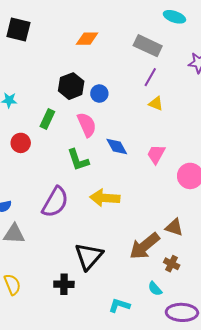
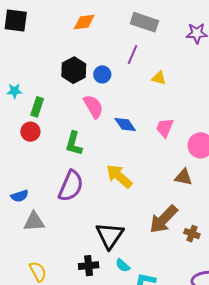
purple line: (150, 77) -> (133, 54), moved
green rectangle: (47, 119) -> (37, 107), moved
green L-shape: (78, 160) -> (74, 144), moved, turned 40
yellow arrow: (105, 198) -> (119, 176), turned 44
brown triangle: (174, 227) -> (184, 177), moved
cyan semicircle: (155, 289) -> (123, 265), moved

